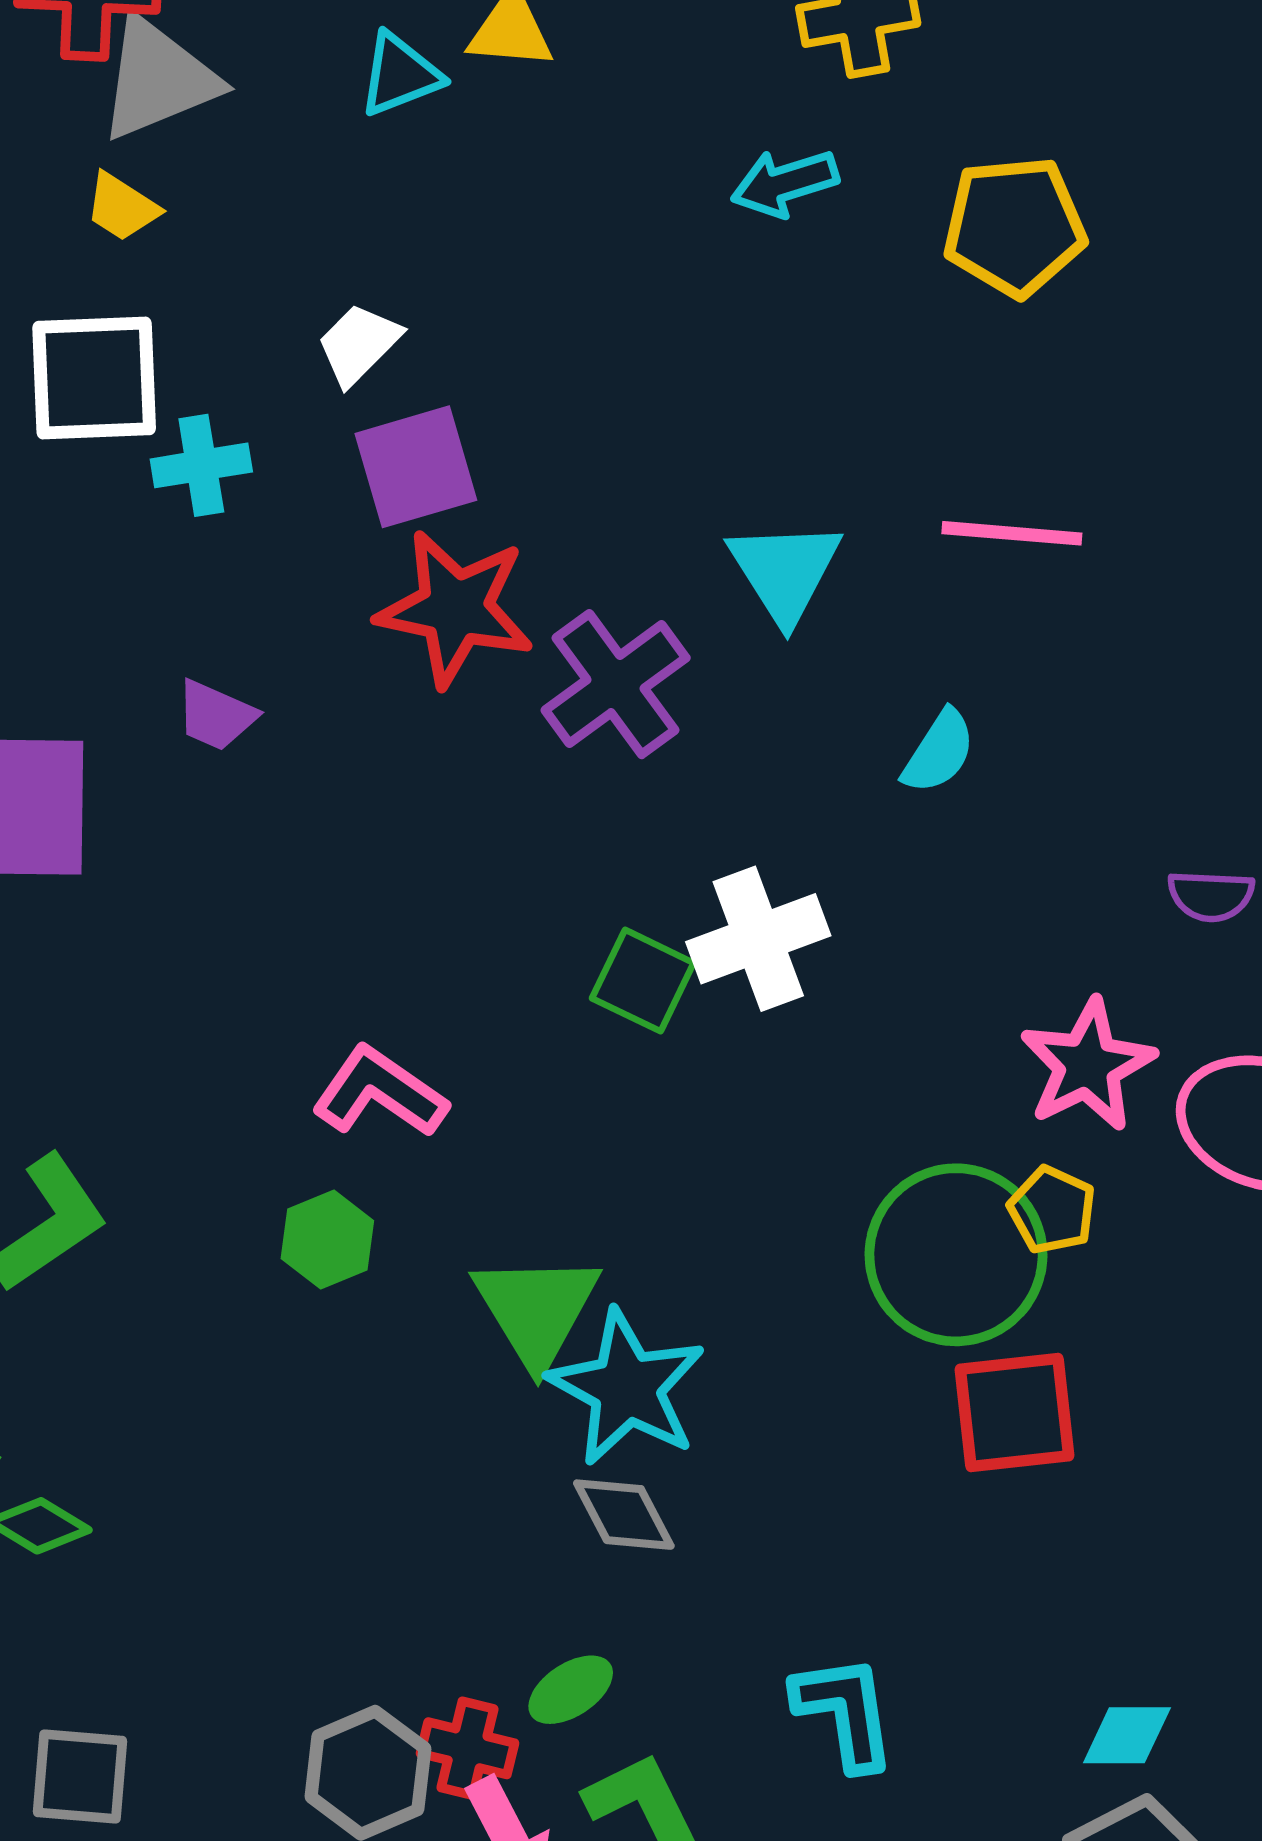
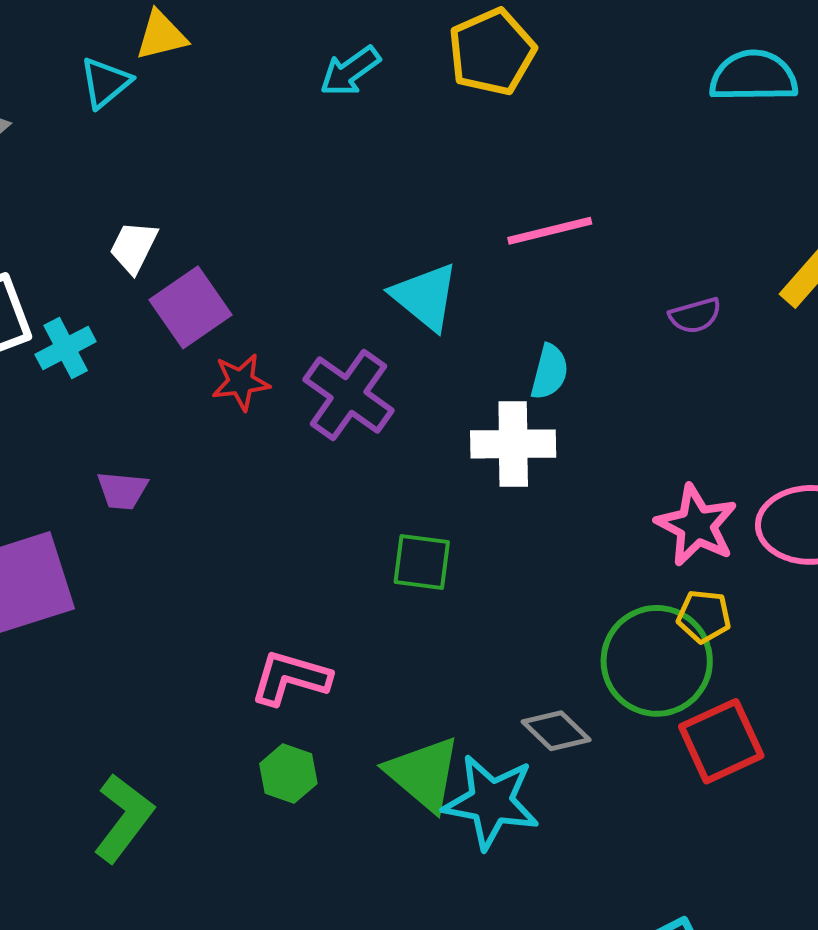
red star: (455, 608) -> (241, 382), size x0.6
purple semicircle: (1211, 896) -> (695, 315), moved
white cross: (758, 939) -> (513, 444), moved, turned 38
gray diamond: (624, 1515) -> (556, 731), moved

